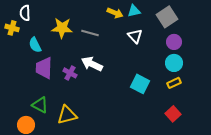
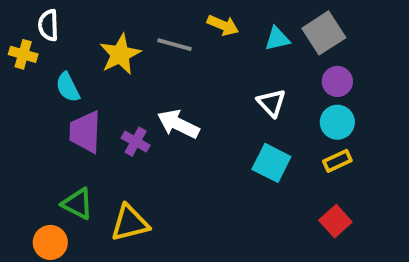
cyan triangle: (134, 11) -> (277, 39), moved
yellow star: (62, 28) -> (120, 54), turned -30
gray line: (90, 33) -> (174, 45), moved
white triangle: (135, 36) -> (271, 103), moved

